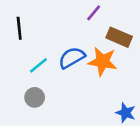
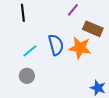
black line: (19, 28) -> (23, 13), moved
blue semicircle: (72, 58) -> (56, 45), turned 105

